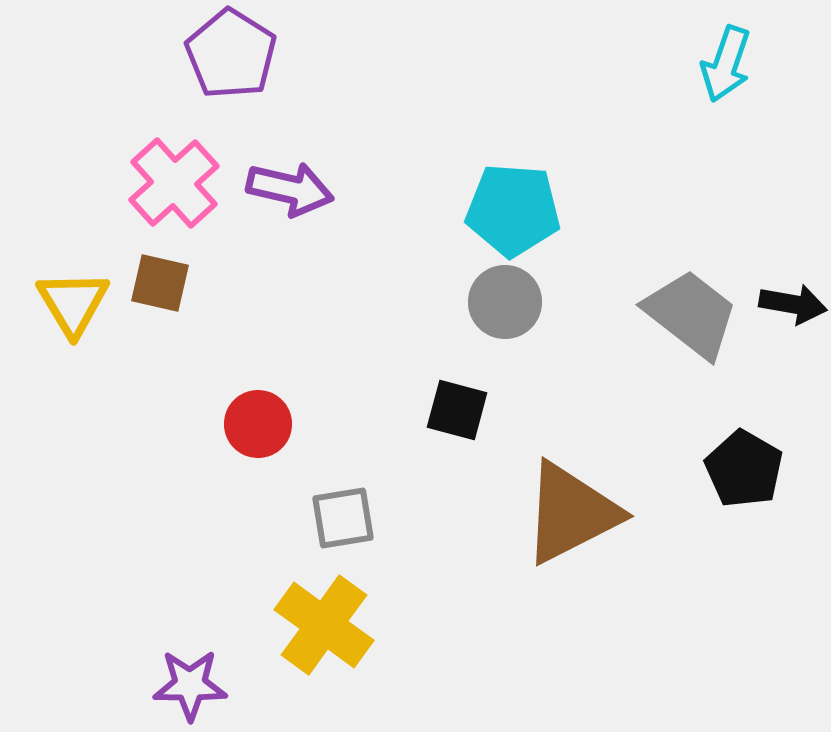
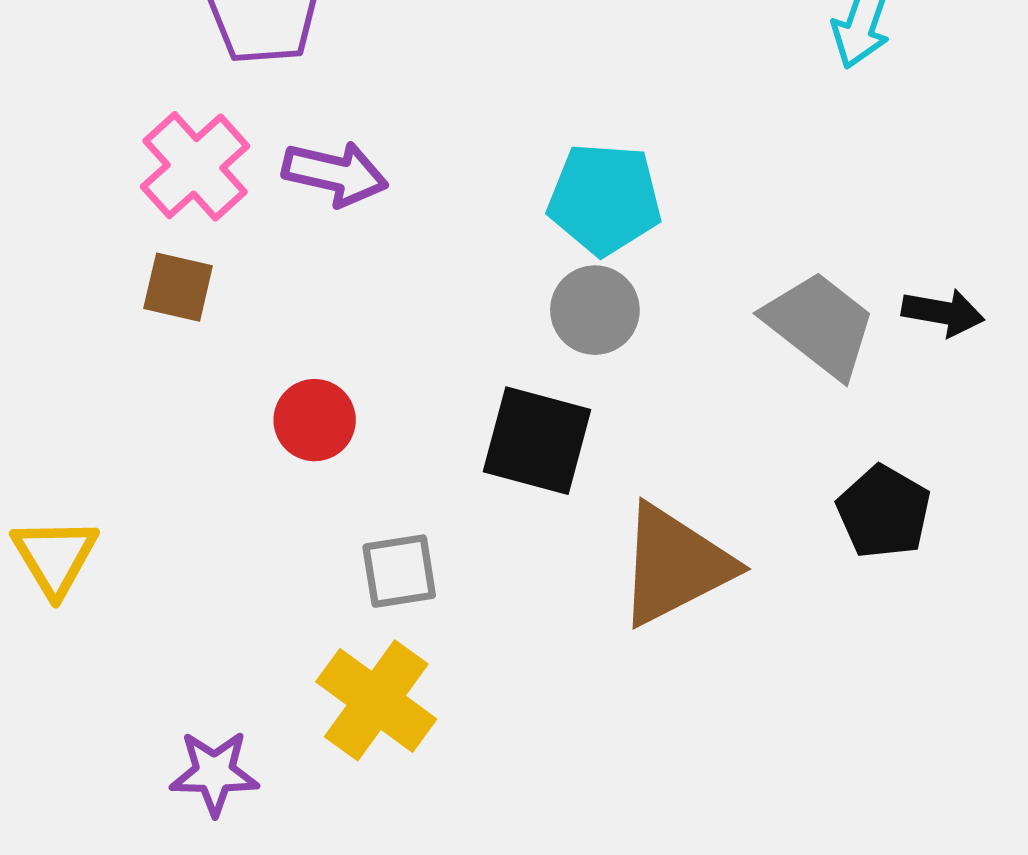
yellow triangle: (73, 303) -> (55, 557), moved
black square: (457, 410) -> (537, 441), size x1.5
red circle: (258, 424) -> (315, 420), moved

